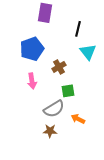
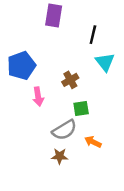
blue pentagon: (32, 49) -> (21, 66), moved

